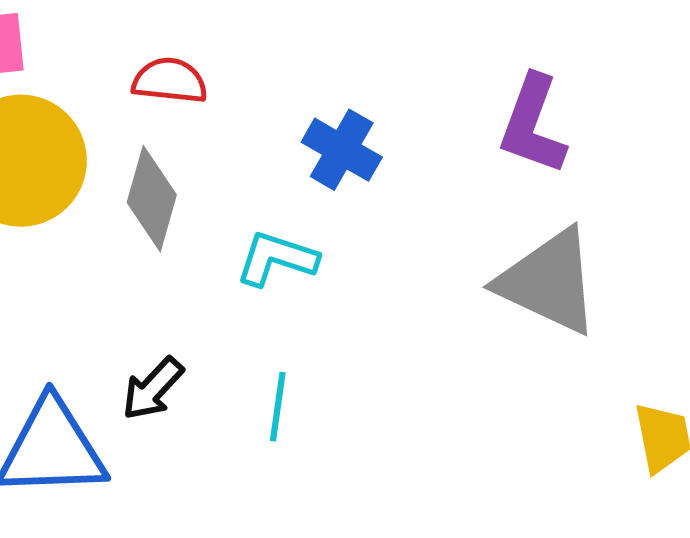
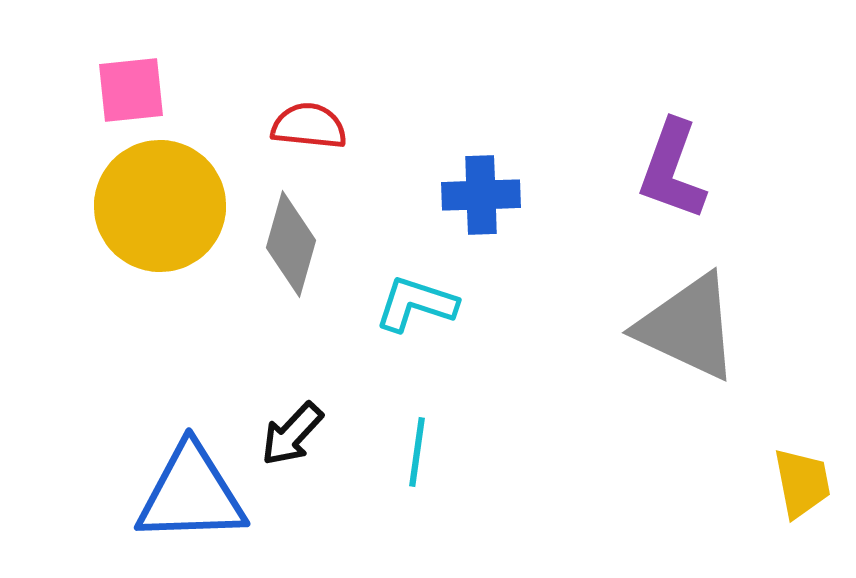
blue cross: (342, 150) -> (481, 195), turned -32

